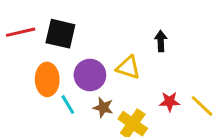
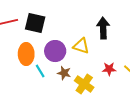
black arrow: (161, 41) -> (103, 28), size x1.5

